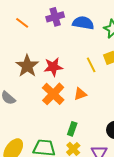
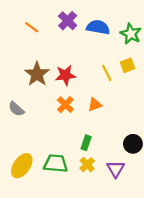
purple cross: (55, 17) -> (68, 21), turned -30
orange cross: (53, 94) -> (65, 105), size x0.7

